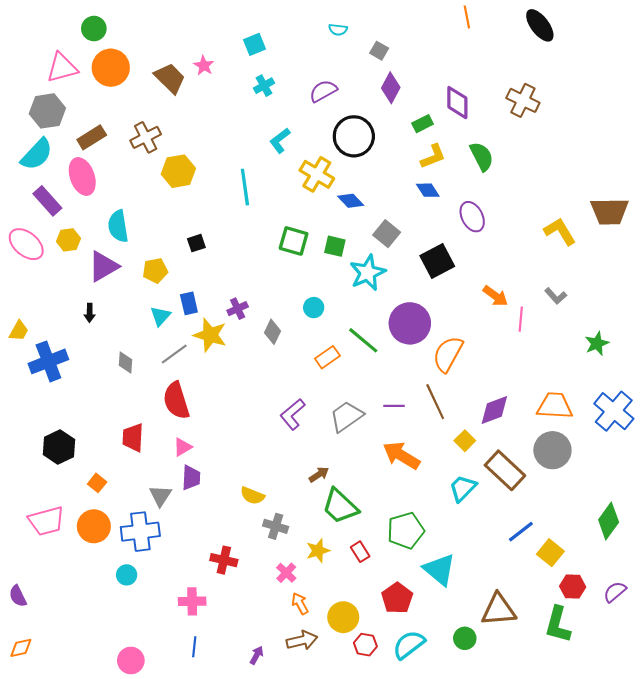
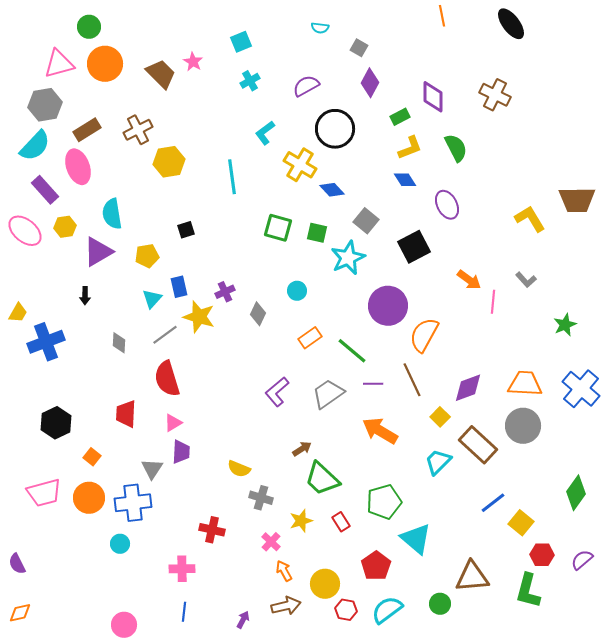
green line: (363, 340) -> (352, 351), moved

